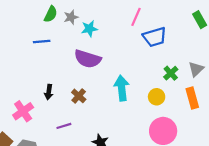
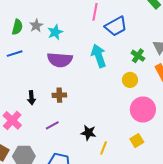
cyan arrow: (122, 88) -> (99, 56), moved
brown cross: (79, 96) -> (59, 95), turned -32

